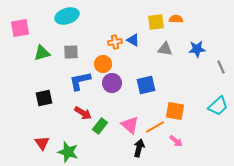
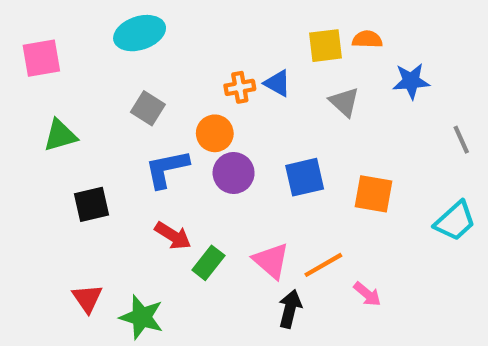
gray triangle: (165, 49) -> (344, 102), turned 35
blue star: (197, 49) -> (411, 81), moved
gray square: (71, 52) -> (148, 108), turned 35
green triangle: (42, 53) -> (60, 135), moved
orange square: (175, 111) -> (374, 194), moved

